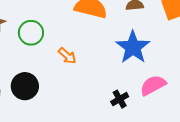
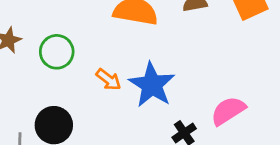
blue star: (133, 47) -> (152, 85), moved

